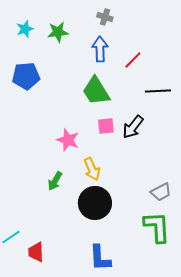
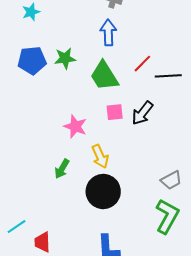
green star: (58, 32) -> (65, 58), moved
red line: (133, 60) -> (142, 64), moved
green L-shape: (157, 227) -> (167, 216), turned 32

